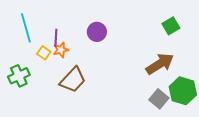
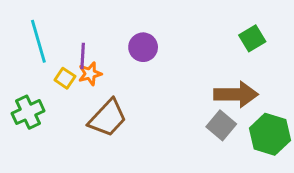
brown arrow: (160, 64) -> (236, 94), turned 32
gray square: (159, 99) -> (221, 125), moved

